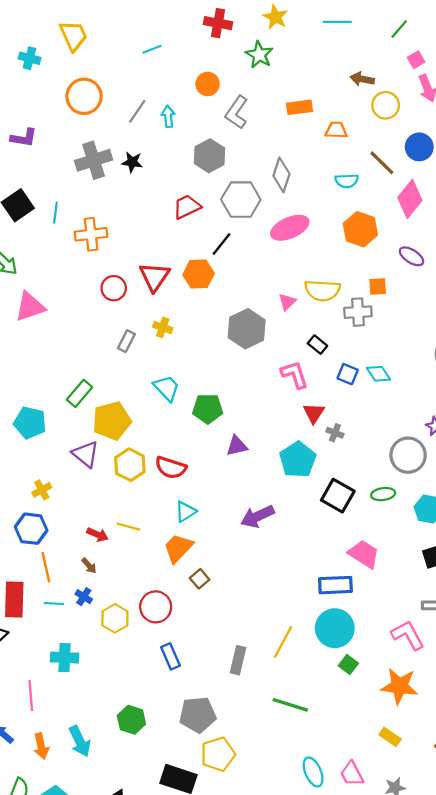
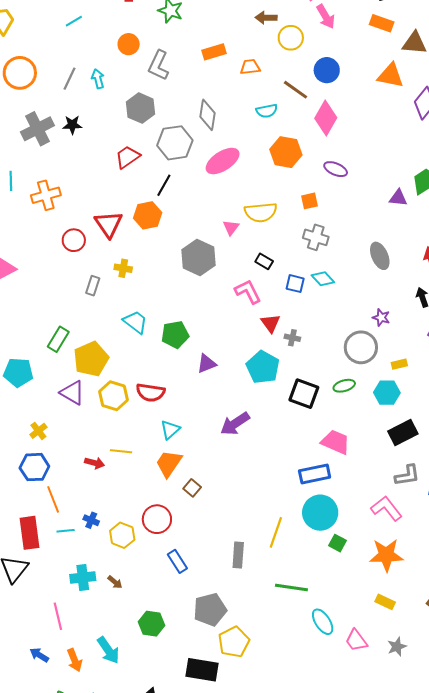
gray cross: (358, 312) -> (316, 237), moved, turned 30
brown arrow: (89, 566) -> (115, 582), moved
cyan ellipse: (313, 772) -> (323, 622), moved

